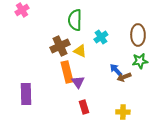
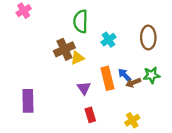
yellow triangle: (80, 51) -> (77, 58), moved, turned -48
green star: (140, 61) -> (152, 75), moved
orange rectangle: (67, 72) -> (107, 78), moved
yellow cross: (123, 112) -> (132, 120), turned -32

